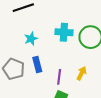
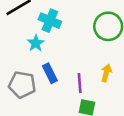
cyan cross: (64, 32) -> (50, 21), moved, turned 30

